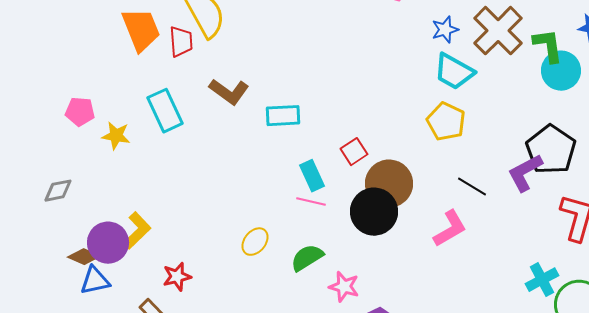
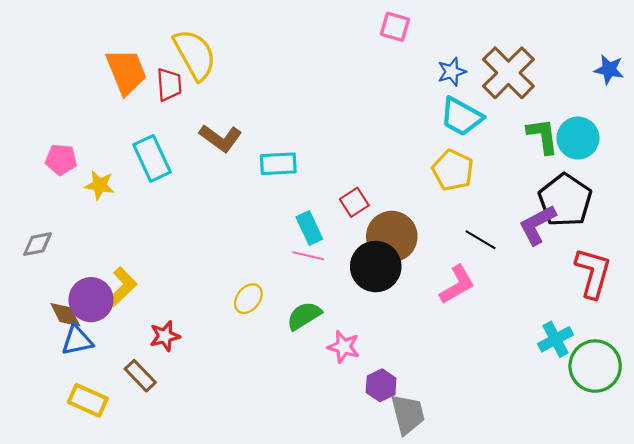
green L-shape: (548, 46) -> (543, 136), moved
cyan circle: (561, 71) -> (578, 138), moved
brown diamond: (84, 257) -> (65, 315), turned 40

